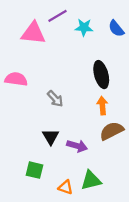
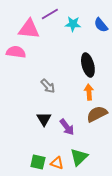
pink semicircle: (16, 79) -> (16, 52), moved
purple arrow: (77, 146) -> (67, 127), turned 36
green square: (35, 170) -> (38, 162), moved
green triangle: (91, 180) -> (79, 157), turned -30

